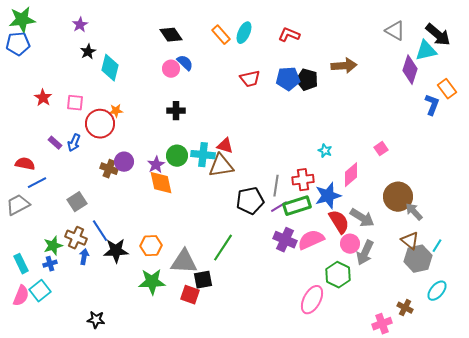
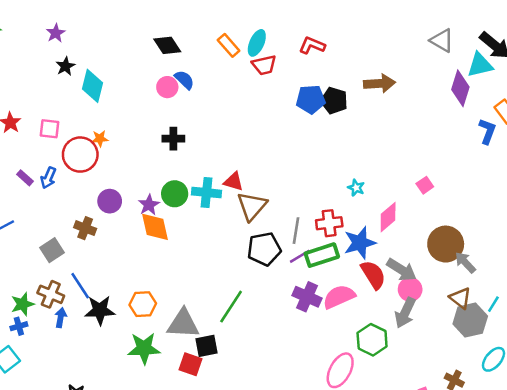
red trapezoid: (250, 79) -> (264, 65), moved
brown triangle: (221, 166) -> (252, 206), moved, turned -40
brown cross: (109, 169) -> (85, 228), moved
pink circle: (350, 244) -> (410, 289), moved

